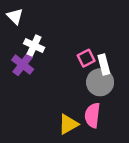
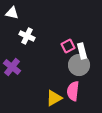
white triangle: (15, 16) -> (12, 13), turned -32
purple cross: (23, 65) -> (12, 67), moved

